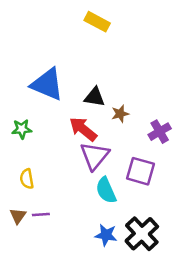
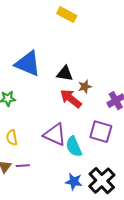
red arrow: (83, 129) -> (71, 99), moved
purple triangle: (95, 156) -> (55, 135), moved, turned -45

